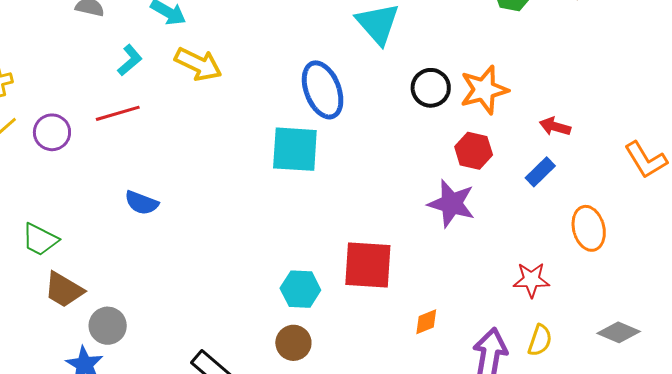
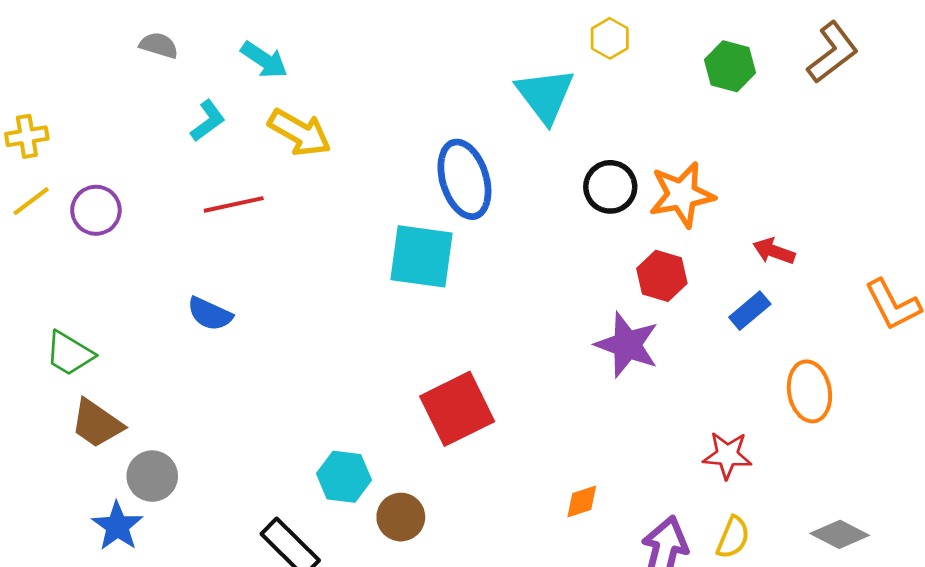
red line: (118, 113) -> (234, 204), moved
red square: (368, 265) -> (457, 409), moved, turned -34
cyan hexagon: (300, 289) -> (344, 477), moved

